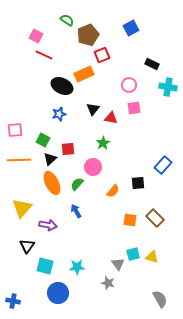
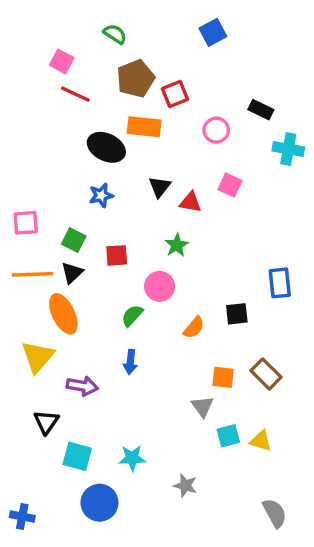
blue square: (131, 28) -> (213, 32), moved
brown pentagon: (88, 35) -> (136, 79), moved
orange rectangle: (84, 74) -> (144, 127), turned 30
pink circle: (129, 85) -> (216, 130), moved
pink square: (134, 108) -> (230, 185), turned 32
black triangle: (50, 159) -> (72, 273), moved
blue rectangle: (163, 165) -> (280, 283), turned -48
orange ellipse: (52, 183) -> (63, 314), moved
blue arrow: (76, 211) -> (130, 362), turned -144
gray triangle: (118, 264) -> (202, 407), moved

